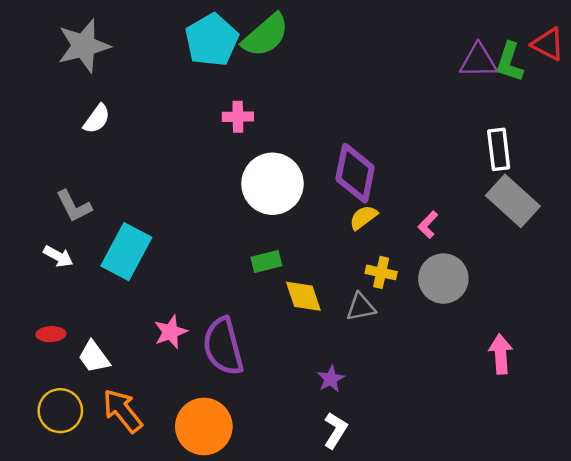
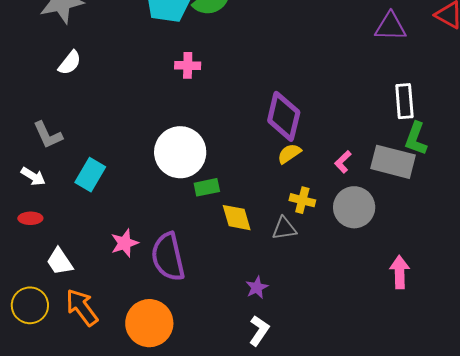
green L-shape: (510, 62) -> (416, 139), moved
white circle: (272, 184) -> (180, 152), moved
gray rectangle: (513, 201) -> (393, 162), moved, turned -30
cyan rectangle: (126, 252) -> (90, 175), size x0.7
red ellipse: (51, 334) -> (30, 218), moved

